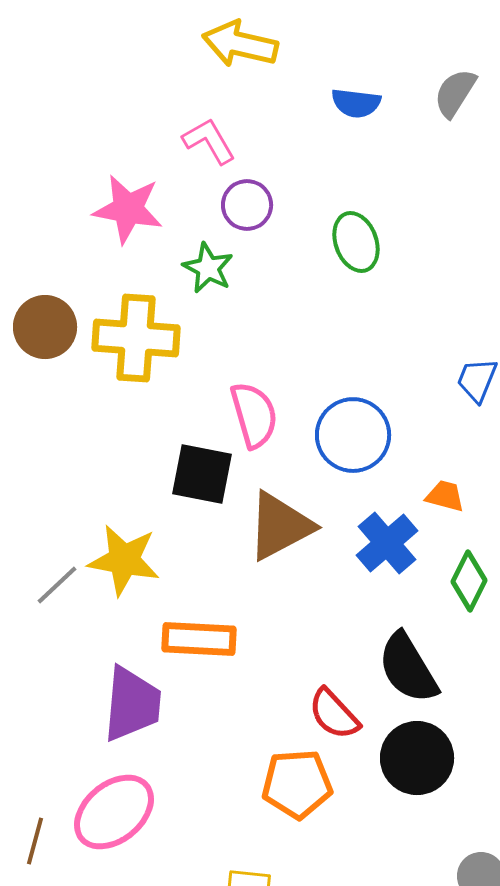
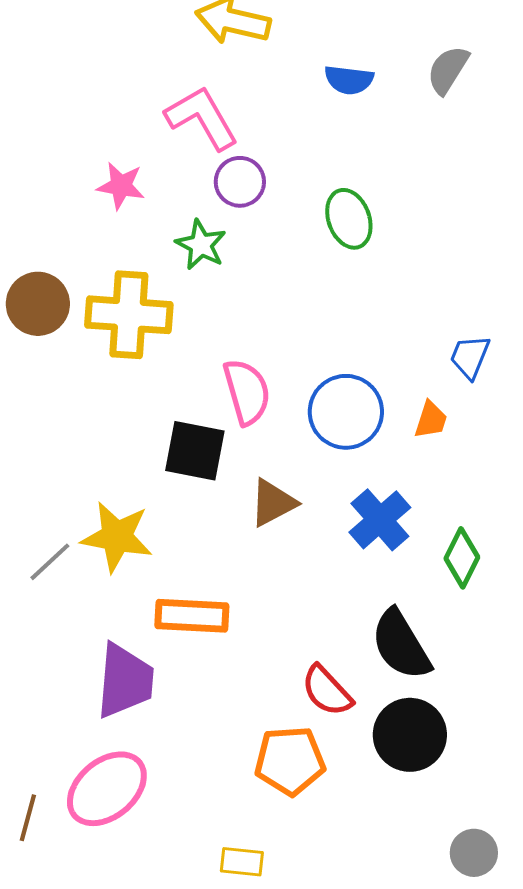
pink L-shape: (209, 141) -> (202, 118), size x1.4
pink star: (128, 209) -> (121, 186), size x0.7
orange trapezoid: (445, 496) -> (431, 420), moved, turned 93
brown triangle: (280, 526) -> (273, 503), size x0.7

